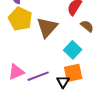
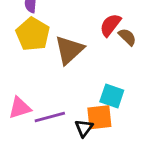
brown semicircle: (87, 26) -> (127, 37), moved
cyan square: (73, 50) -> (112, 96), moved, turned -30

